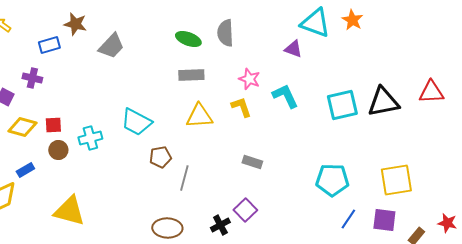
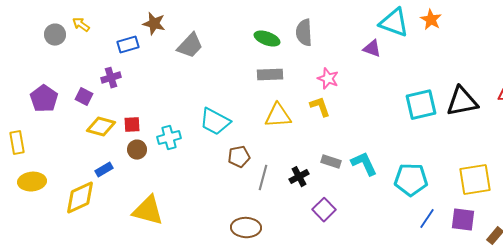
purple cross: (32, 78) -> (111, 78), turned -30
cyan L-shape: (285, 96) -> (364, 164), moved
black cross: (220, 225) -> (299, 177), moved

